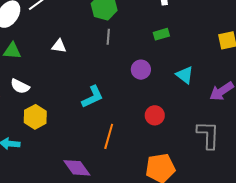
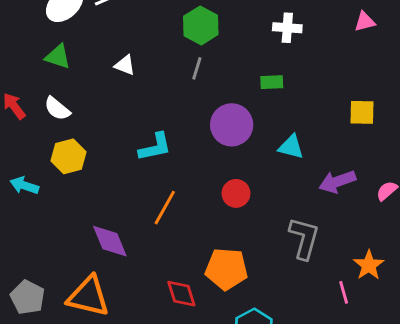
purple circle: (141, 70) -> (232, 125), size x1.5
cyan triangle: (185, 75) -> (291, 147), turned -36

